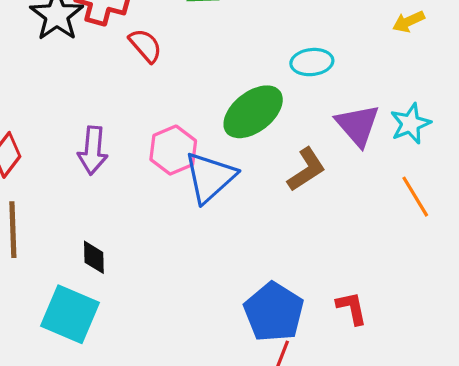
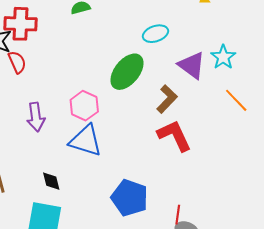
red semicircle: (145, 46) -> (17, 62), moved, turned 30
blue triangle: (210, 177) -> (86, 141), moved, turned -48
red L-shape: (352, 308) -> (174, 136), moved, size x1.6
blue pentagon: (274, 312) -> (130, 198), moved

